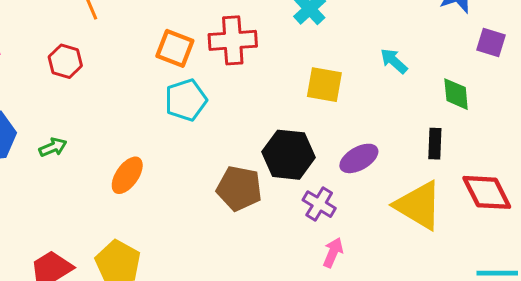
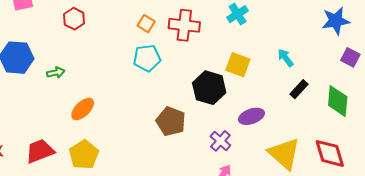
orange square: (175, 48) -> (146, 24), size x0.7
green diamond: (456, 94) -> (338, 101), moved, size x1.4
black rectangle: (435, 144) -> (299, 89), moved, turned 30
black hexagon: (288, 155) -> (209, 88), moved
orange ellipse: (127, 175) -> (83, 109), moved

